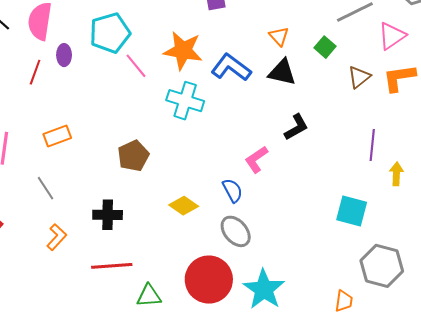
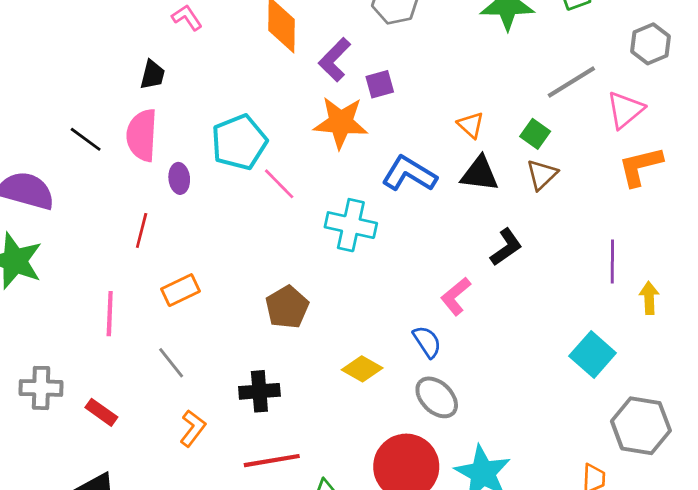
orange star: (183, 51) -> (341, 123), moved
red line: (35, 72) -> (142, 230), moved
brown triangle: (359, 77) -> (542, 175), moved
cyan square: (352, 211) -> (593, 355), turned 32

